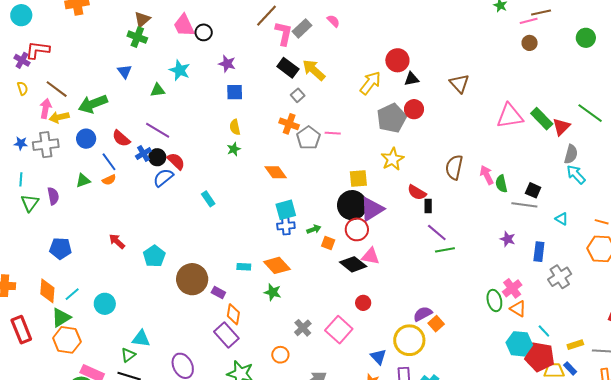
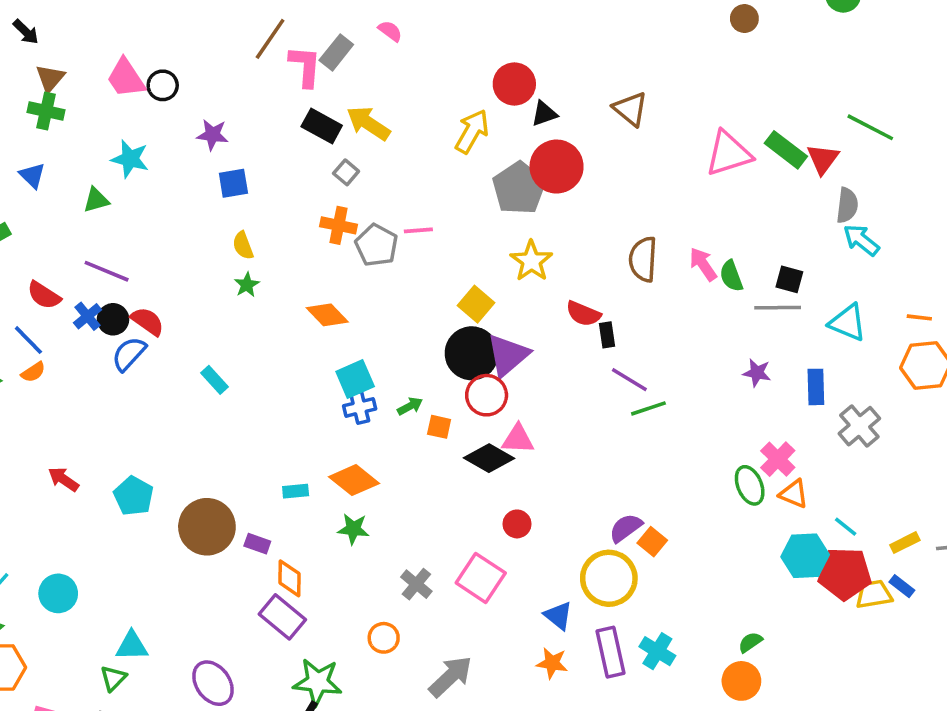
red circle: (414, 109) -> (557, 167), size x1.5
yellow square: (358, 178) -> (476, 304), turned -36
cyan triangle: (562, 219) -> (848, 323), size x1.6

